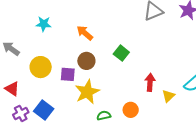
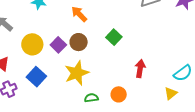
purple square: (68, 74) -> (58, 45), moved, turned 35
yellow triangle: (168, 96) -> (171, 93), moved
blue square: (44, 110) -> (36, 77), moved

